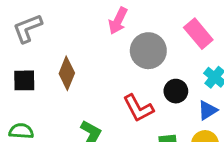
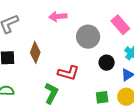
pink arrow: (118, 21) -> (58, 17), moved, turned 60
red L-shape: (138, 108) -> (68, 73), moved, turned -45

